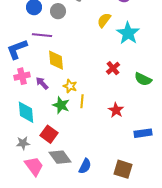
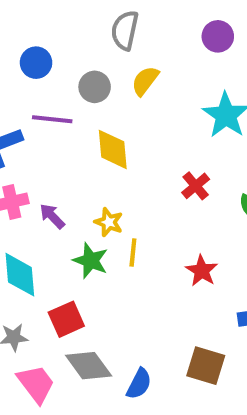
gray circle: (58, 11) -> (95, 87), moved
yellow semicircle: (104, 20) -> (145, 81), moved
yellow diamond: (56, 60) -> (113, 149), moved
red square: (49, 134) -> (66, 319), turned 30
brown square: (123, 169) -> (206, 366), moved

